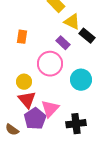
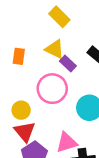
yellow triangle: (72, 22) -> (55, 49), moved
pink triangle: (50, 109) -> (67, 142), moved, turned 30

